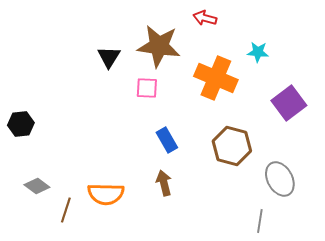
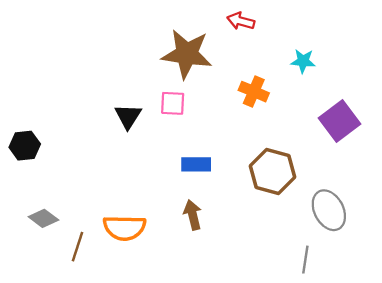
black triangle: (109, 57) -> (128, 116), moved
orange cross: (216, 78) -> (254, 92), size x0.6
blue rectangle: (167, 140) -> (196, 164), turned -60

